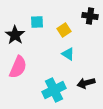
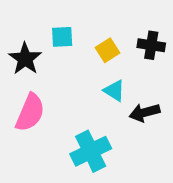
black cross: (90, 16) -> (151, 45), moved
black arrow: (86, 83) -> (145, 113), moved

